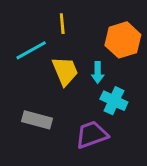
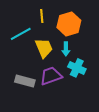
orange hexagon: (123, 40) -> (69, 24), moved
purple trapezoid: (92, 135) -> (51, 76), moved

